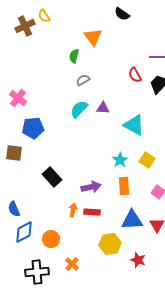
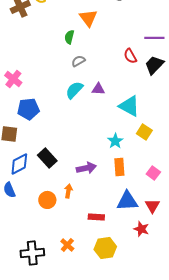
yellow square: (147, 160) -> (144, 132), moved
red rectangle: (92, 212) -> (96, 217), moved
blue diamond: (24, 232) -> (19, 164), moved
orange circle: (51, 239) -> (47, 200), moved
yellow hexagon: (110, 244) -> (105, 248), moved
red star: (138, 260) -> (141, 229), moved

